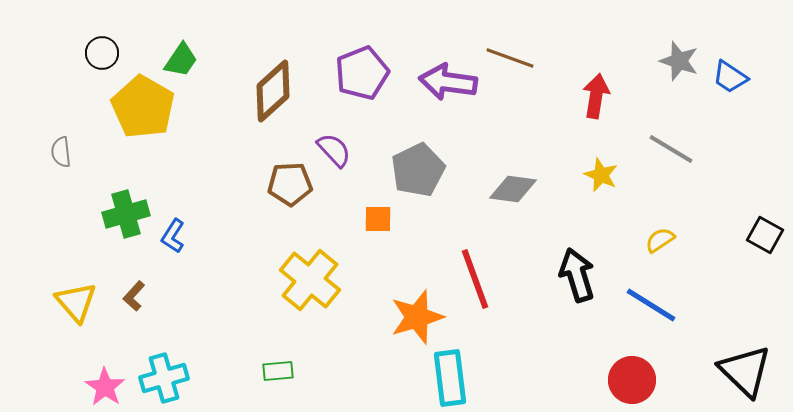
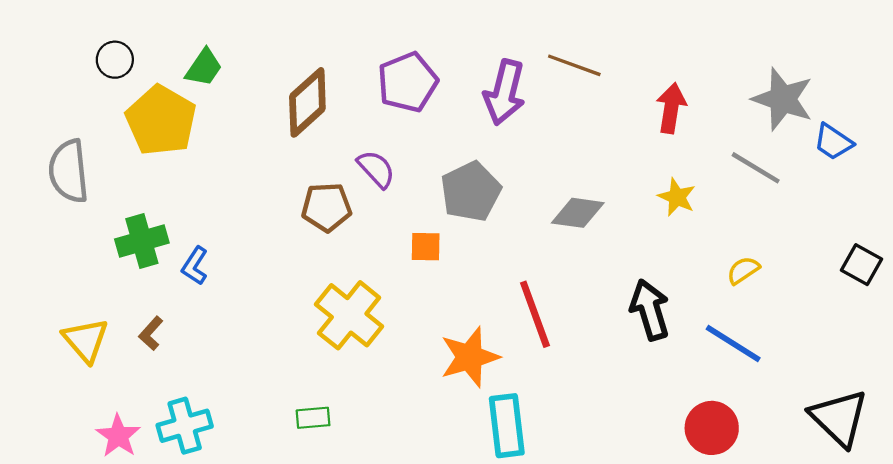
gray star: (679, 61) -> (783, 99), moved, size x1.4
blue trapezoid: (730, 77) -> (833, 142), moved
purple arrow: (448, 82) -> (504, 92), turned -84
gray semicircle: (61, 152) -> (69, 171), size x1.8

